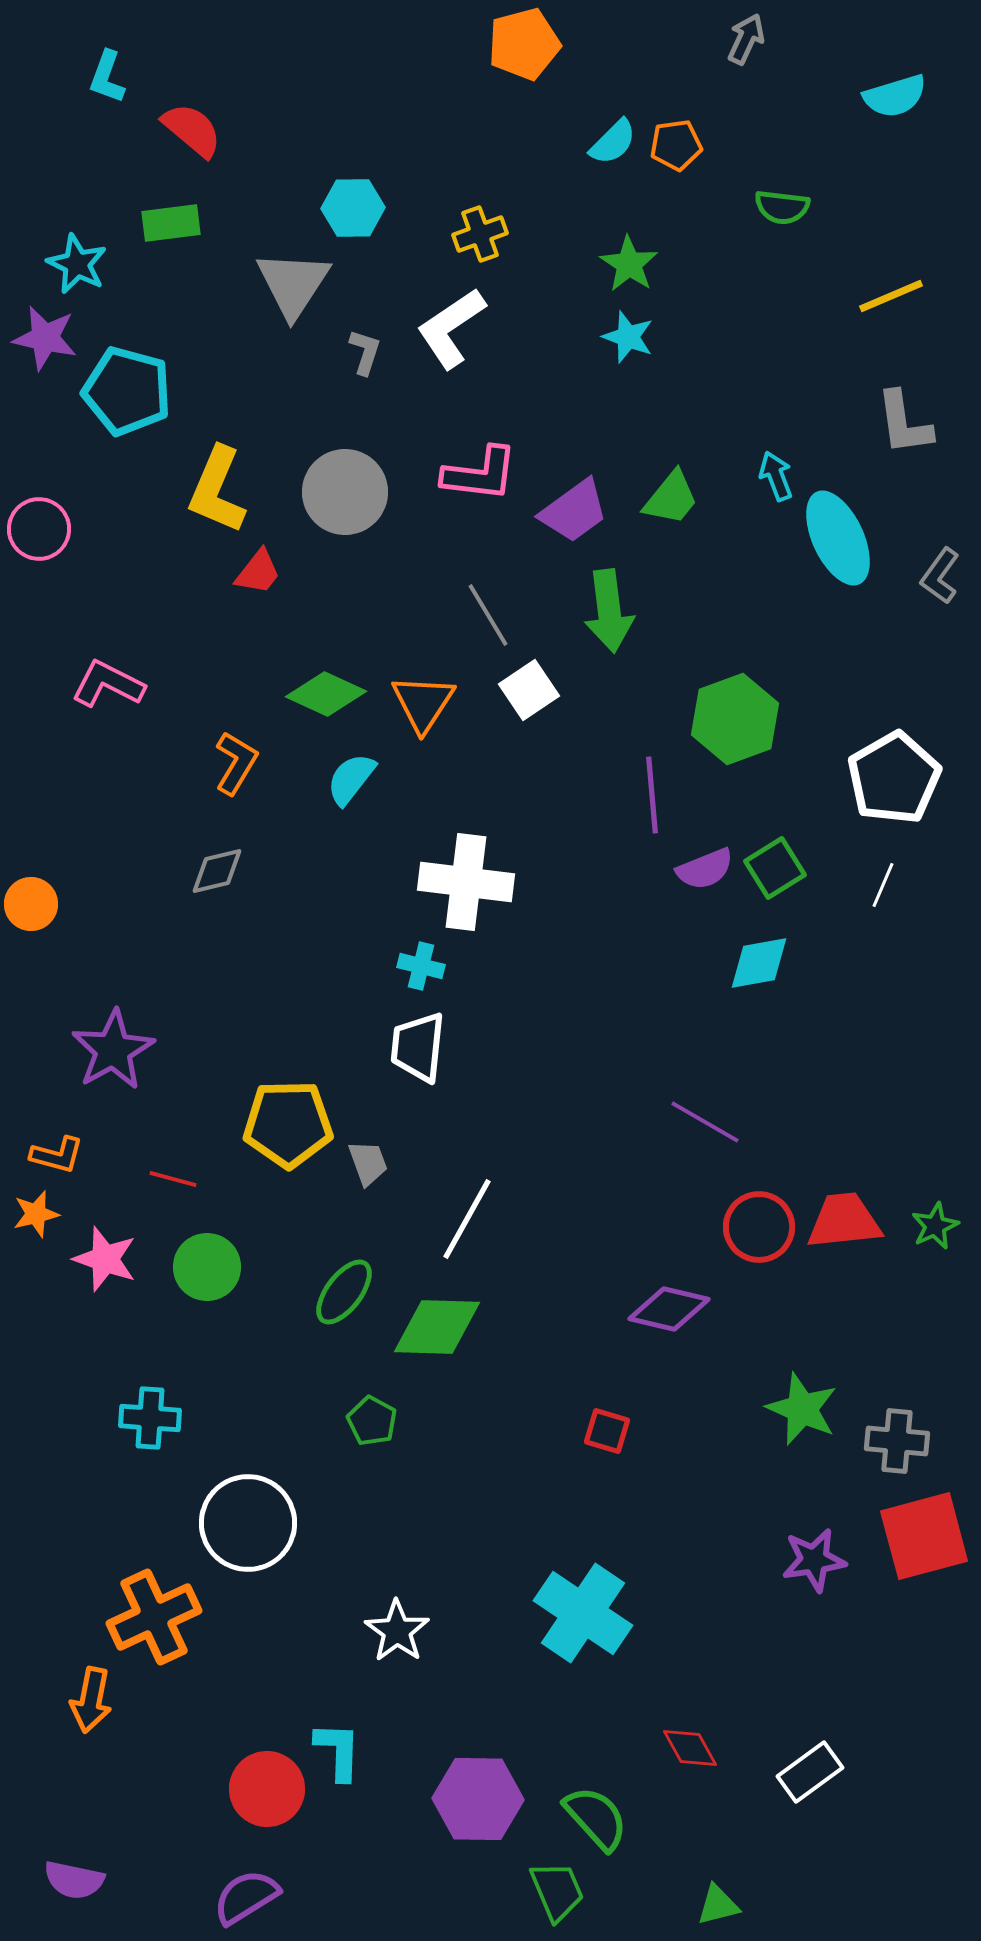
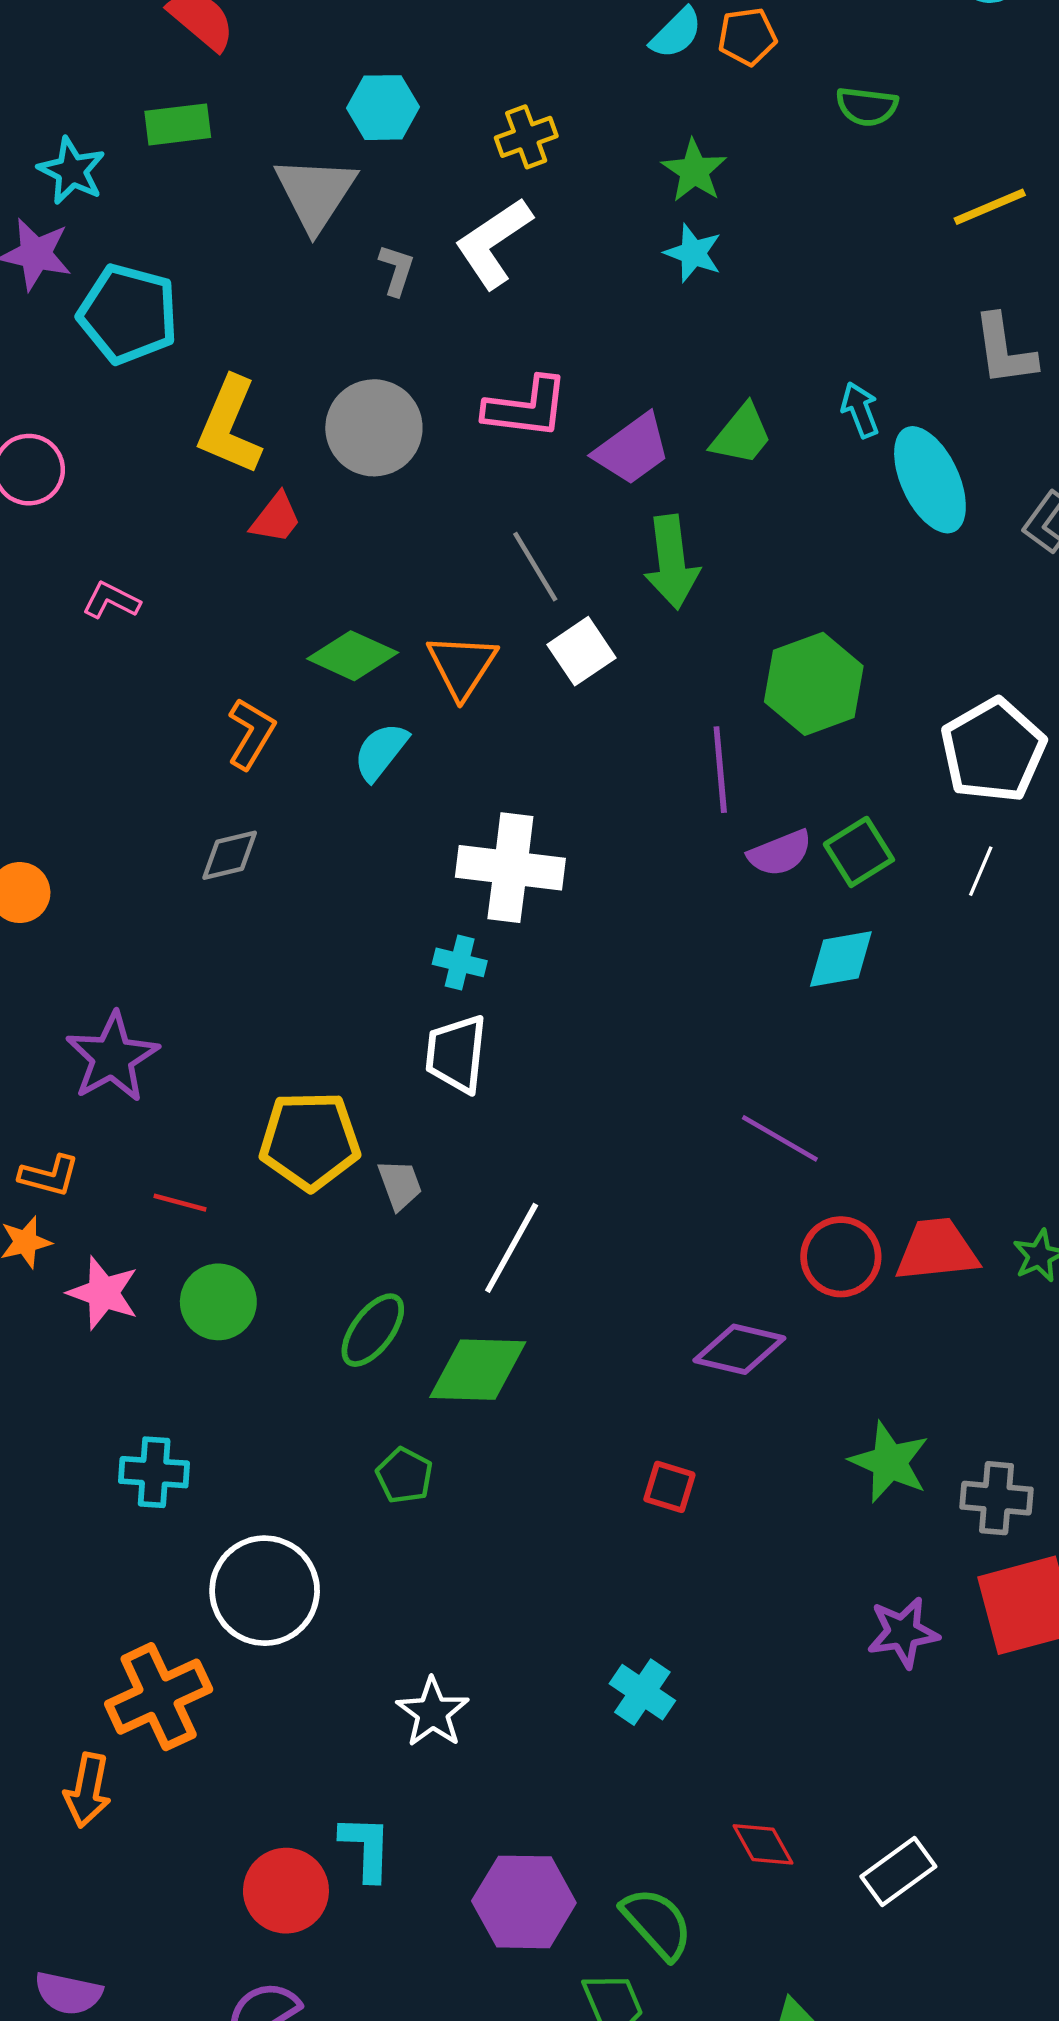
pink L-shape: (108, 684) -> (111, 600), moved, size x0.7
cyan cross: (583, 1613) -> (642, 1692), size x0.6

